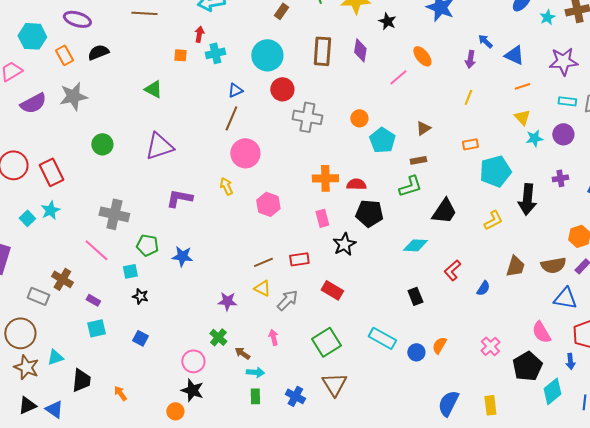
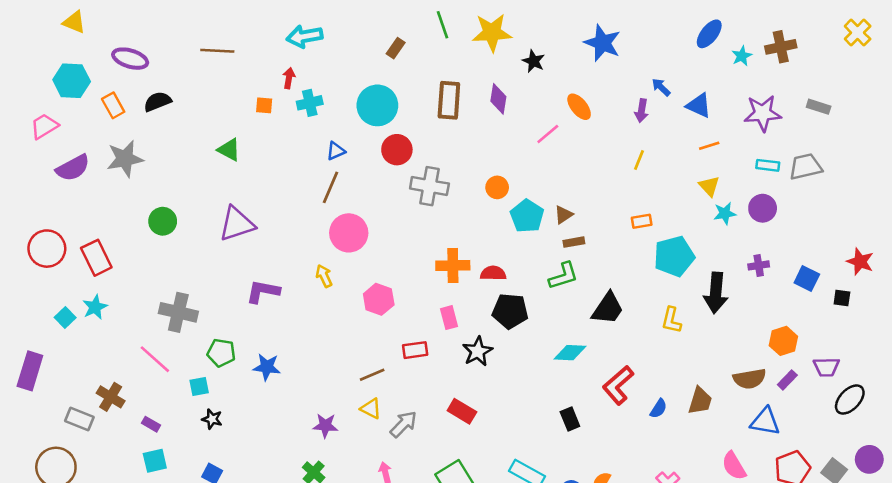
brown triangle: (423, 128) -> (563, 215), moved
yellow L-shape: (493, 220) -> (671, 320), turned 130
red rectangle: (299, 259) -> (415, 350), moved
brown trapezoid: (515, 266) -> (700, 401), moved
red L-shape: (452, 270) -> (618, 385), size x1.4

